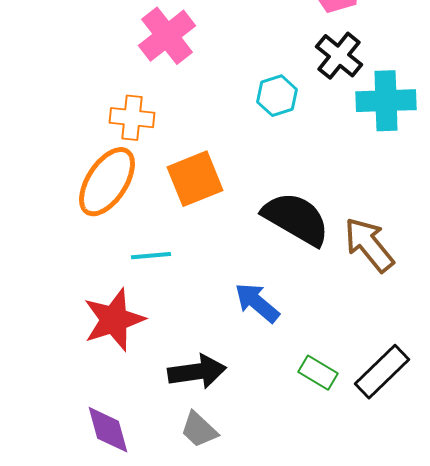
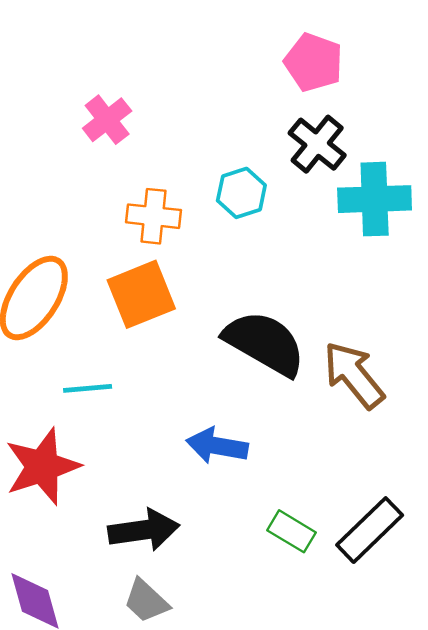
pink cross: (167, 36) -> (107, 120), size x0.7
orange cross: (132, 118) -> (153, 216), moved
blue arrow: (257, 303) -> (217, 446), turned -30

